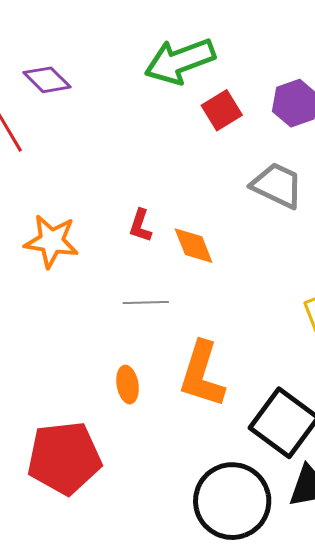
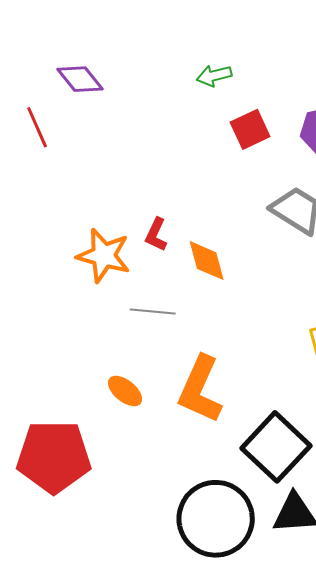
green arrow: (180, 61) -> (214, 76), size x0.5
orange star: (51, 241) -> (104, 256), moved
orange ellipse: (128, 385) -> (125, 391), turned -48

